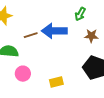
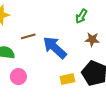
blue arrow: (54, 31) -> (55, 47), moved, turned 40
yellow rectangle: (56, 82) -> (67, 79), moved

